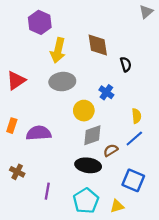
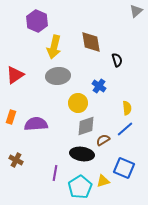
purple line: (47, 191) -> (55, 173), moved
yellow triangle: (117, 206) -> (103, 181), moved

